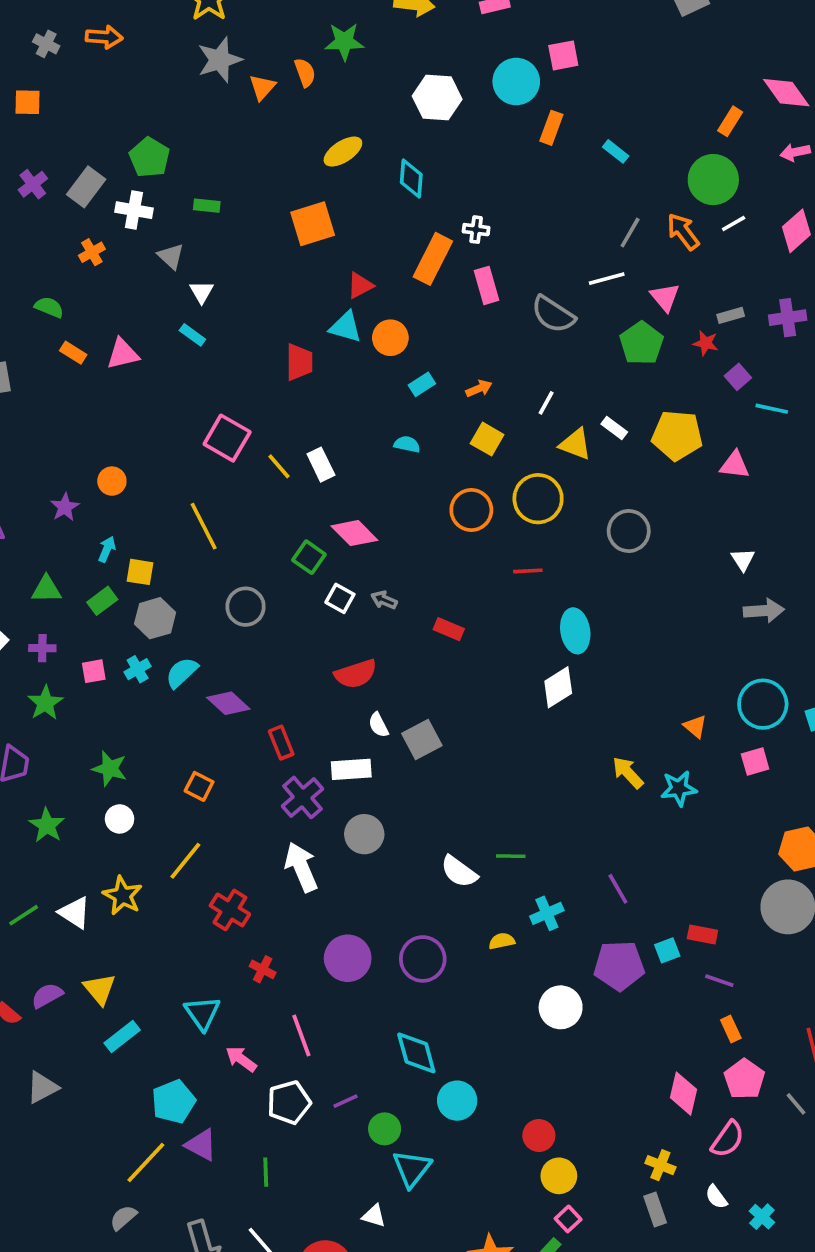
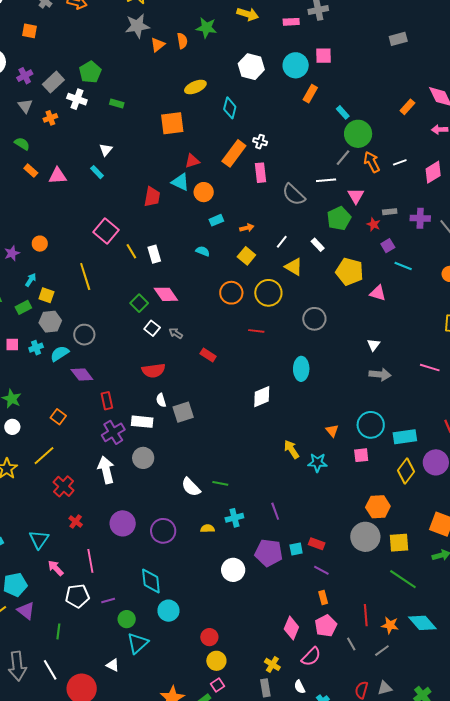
green circle: (713, 180) -> (358, 134), moved
gray triangle: (171, 256) -> (25, 106), moved
white rectangle: (614, 428) -> (318, 245), moved
gray circle: (246, 607) -> (84, 335), moved
cyan ellipse: (575, 631) -> (301, 369), moved

